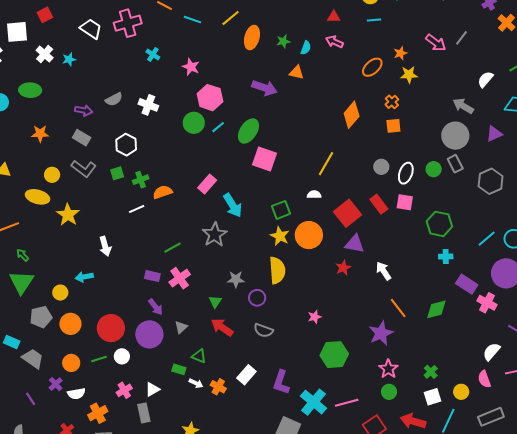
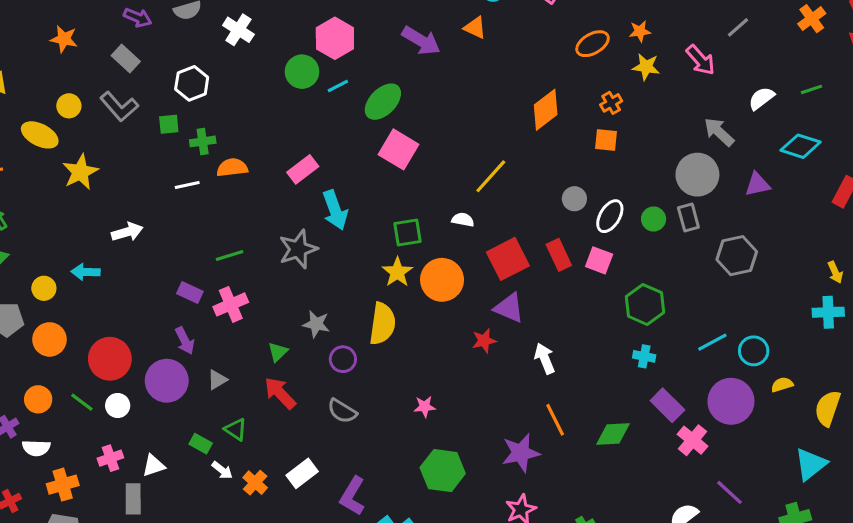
pink arrow: (436, 43) -> (701, 60), moved
white arrow: (105, 246) -> (127, 232), turned -102
green line: (99, 359) -> (82, 402), turned 42

